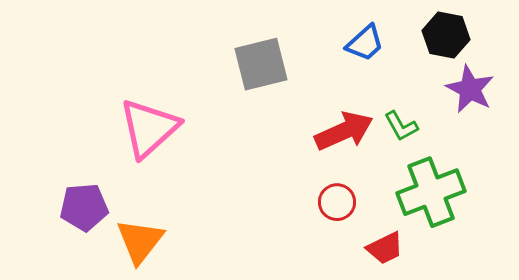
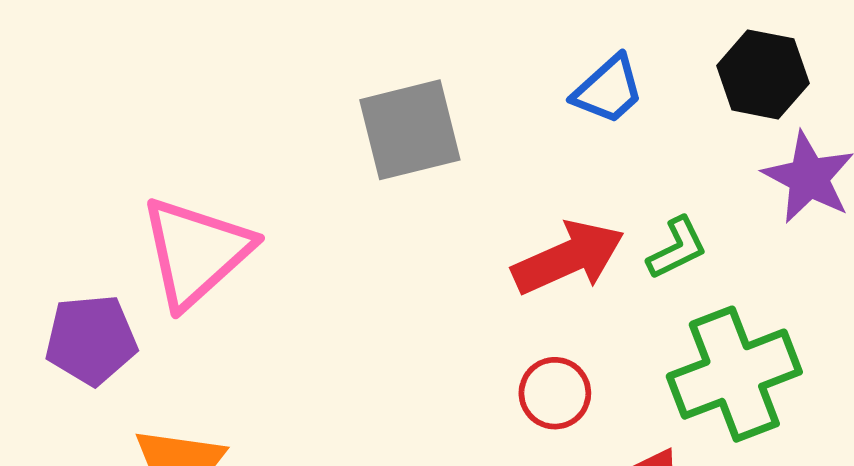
green L-shape: (401, 126) -> (677, 248), turned -87
purple pentagon: (84, 207) -> (91, 340), moved

